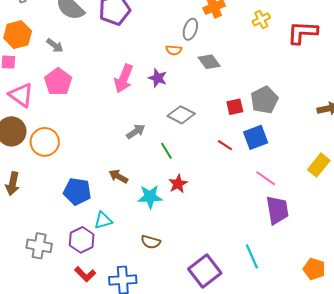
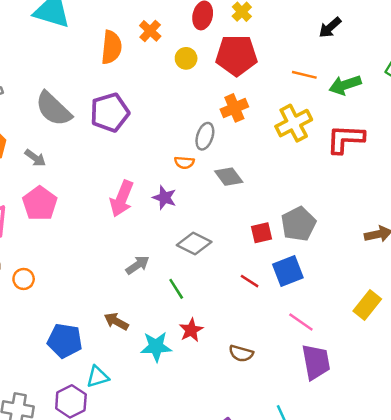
yellow cross: (261, 19) -> (294, 123), size x1.6
orange circle: (45, 142) -> (24, 279), size x0.6
brown semicircle: (151, 242) -> (241, 353), moved

